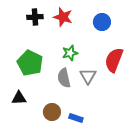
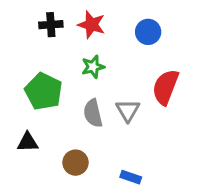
green star: (70, 53) -> (93, 67), moved
blue rectangle: (76, 118) -> (131, 177), moved

